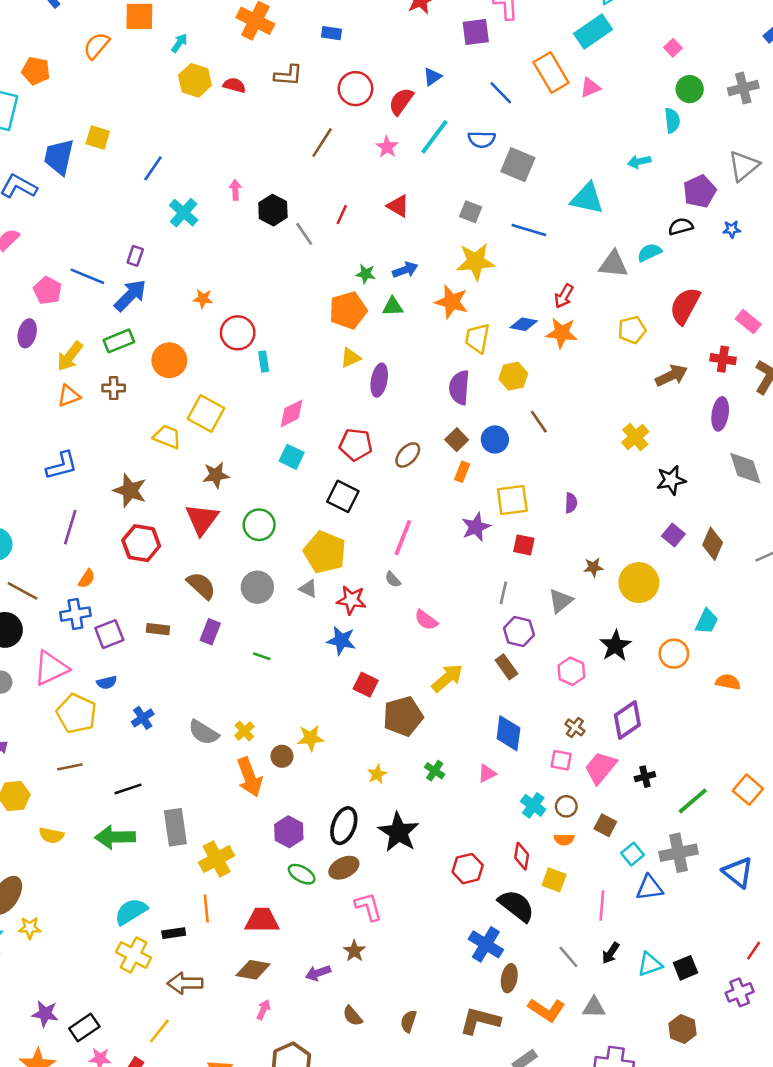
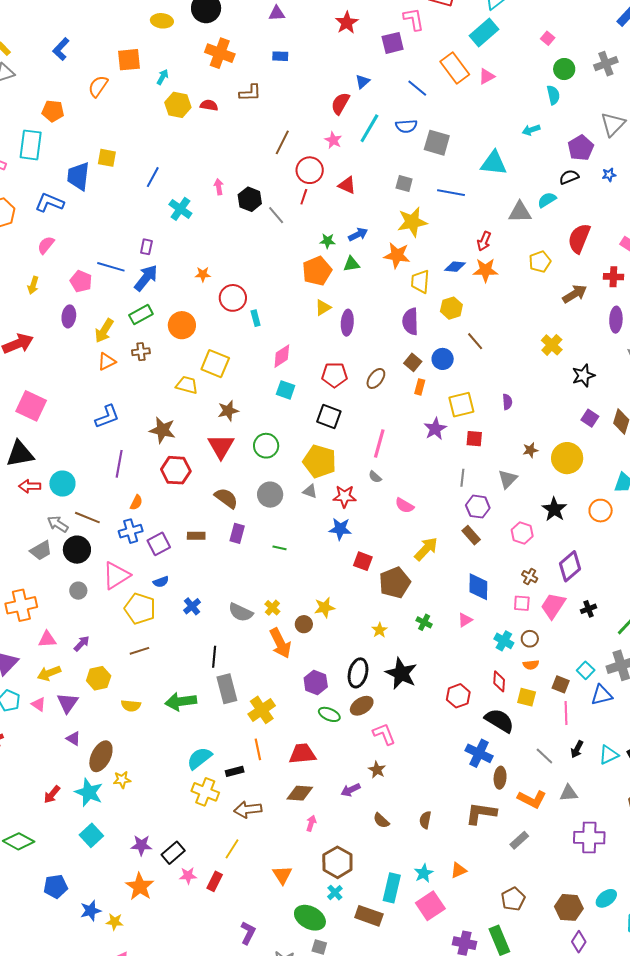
red circle: (355, 89) -> (310, 170), moved
black line: (128, 789) -> (214, 657), moved, turned -60
brown square: (605, 825) -> (561, 684), moved

